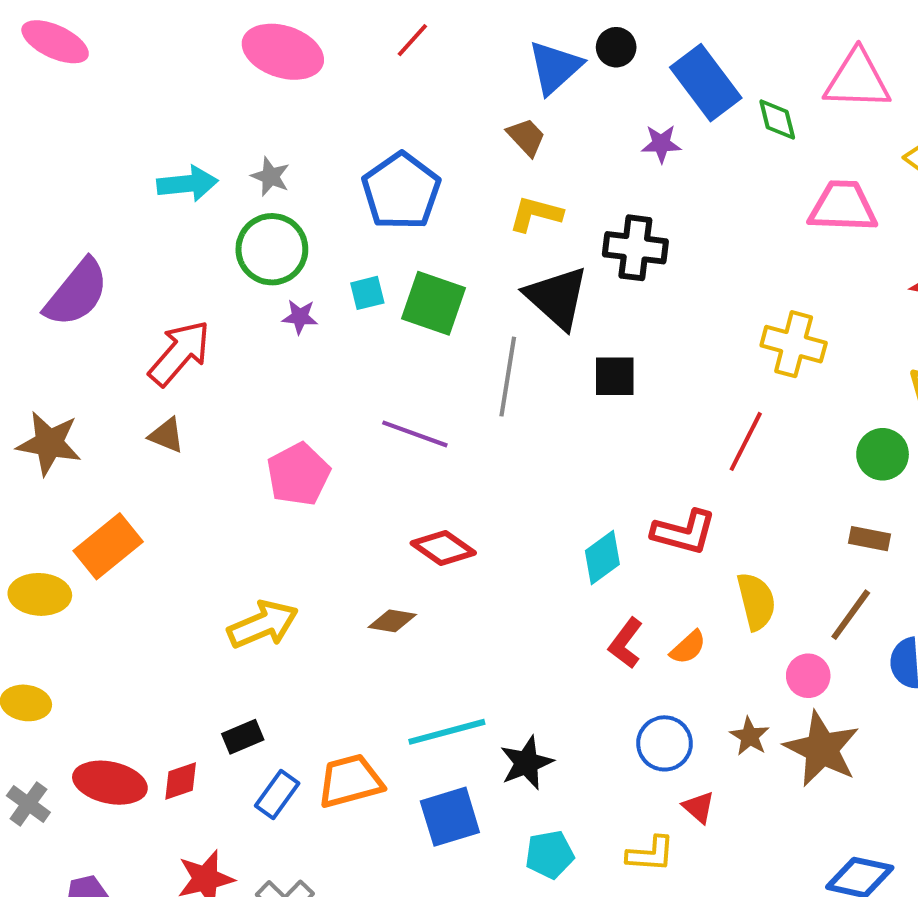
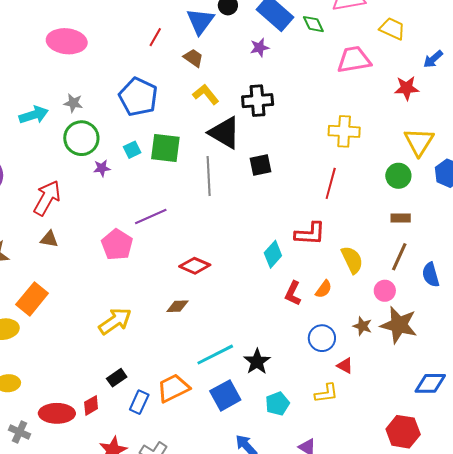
red line: (412, 40) -> (155, 37), moved
yellow L-shape: (536, 214) -> (206, 94), turned 48
purple line: (415, 434) -> (151, 217), moved, turned -32

